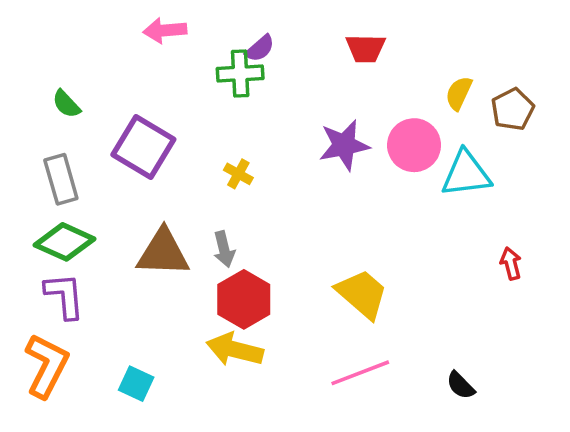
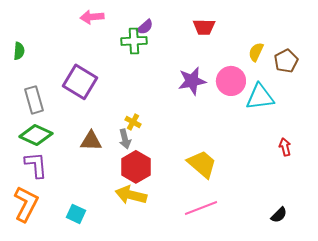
green semicircle: (66, 104) -> (19, 51), moved, turned -132
yellow cross: (238, 174) -> (133, 122), moved
brown triangle: (163, 253) -> (91, 141), size x0.7
black semicircle: (461, 385) -> (279, 215), moved, turned -90

